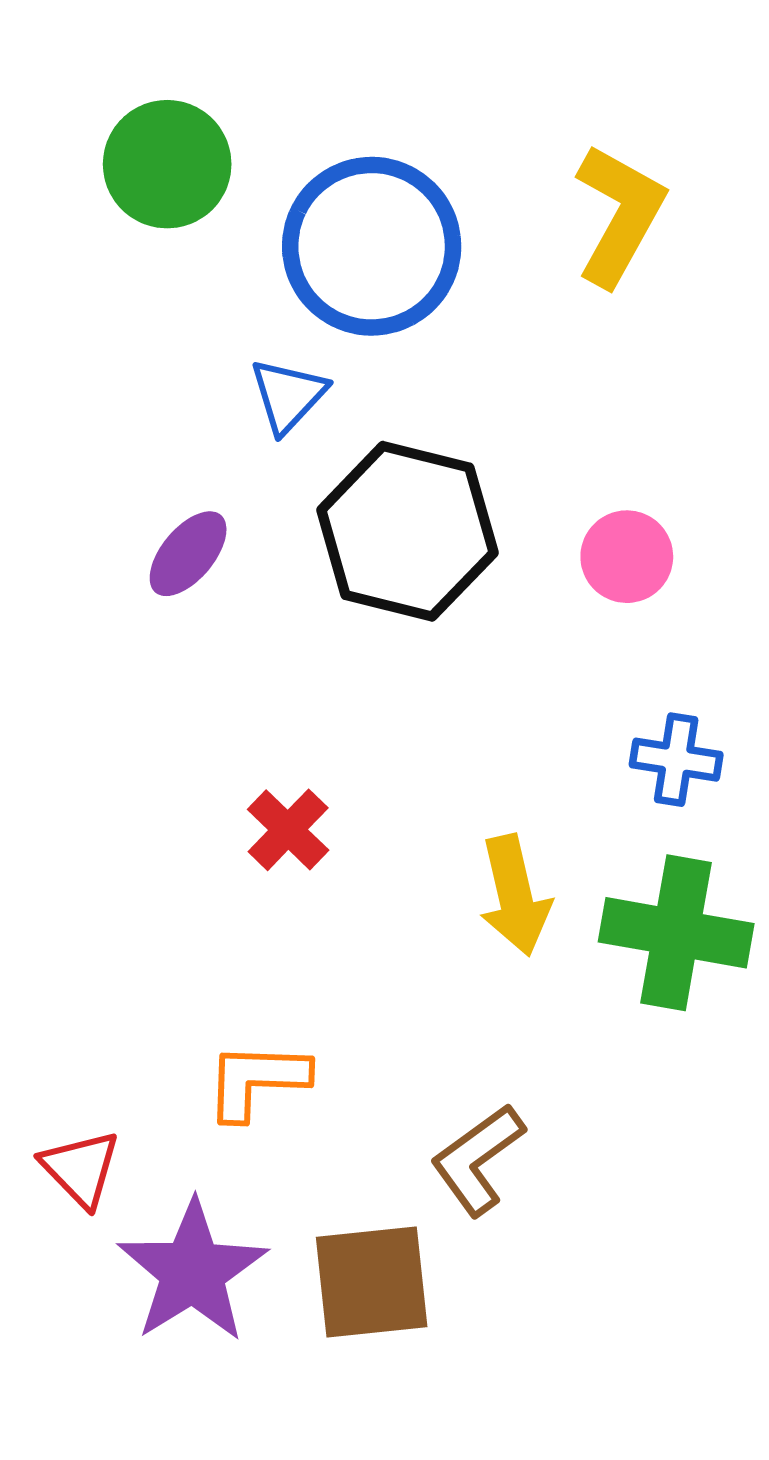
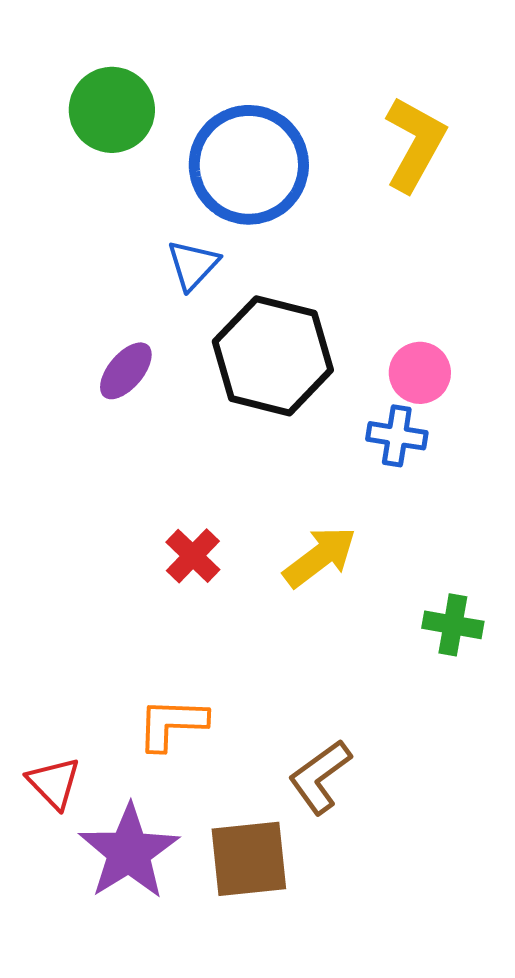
blue cross: (676, 760) -> (397, 436), moved
yellow arrow: (515, 895) -> (320, 557), moved, turned -114
green cross: (676, 933) -> (453, 625), size x0.6

